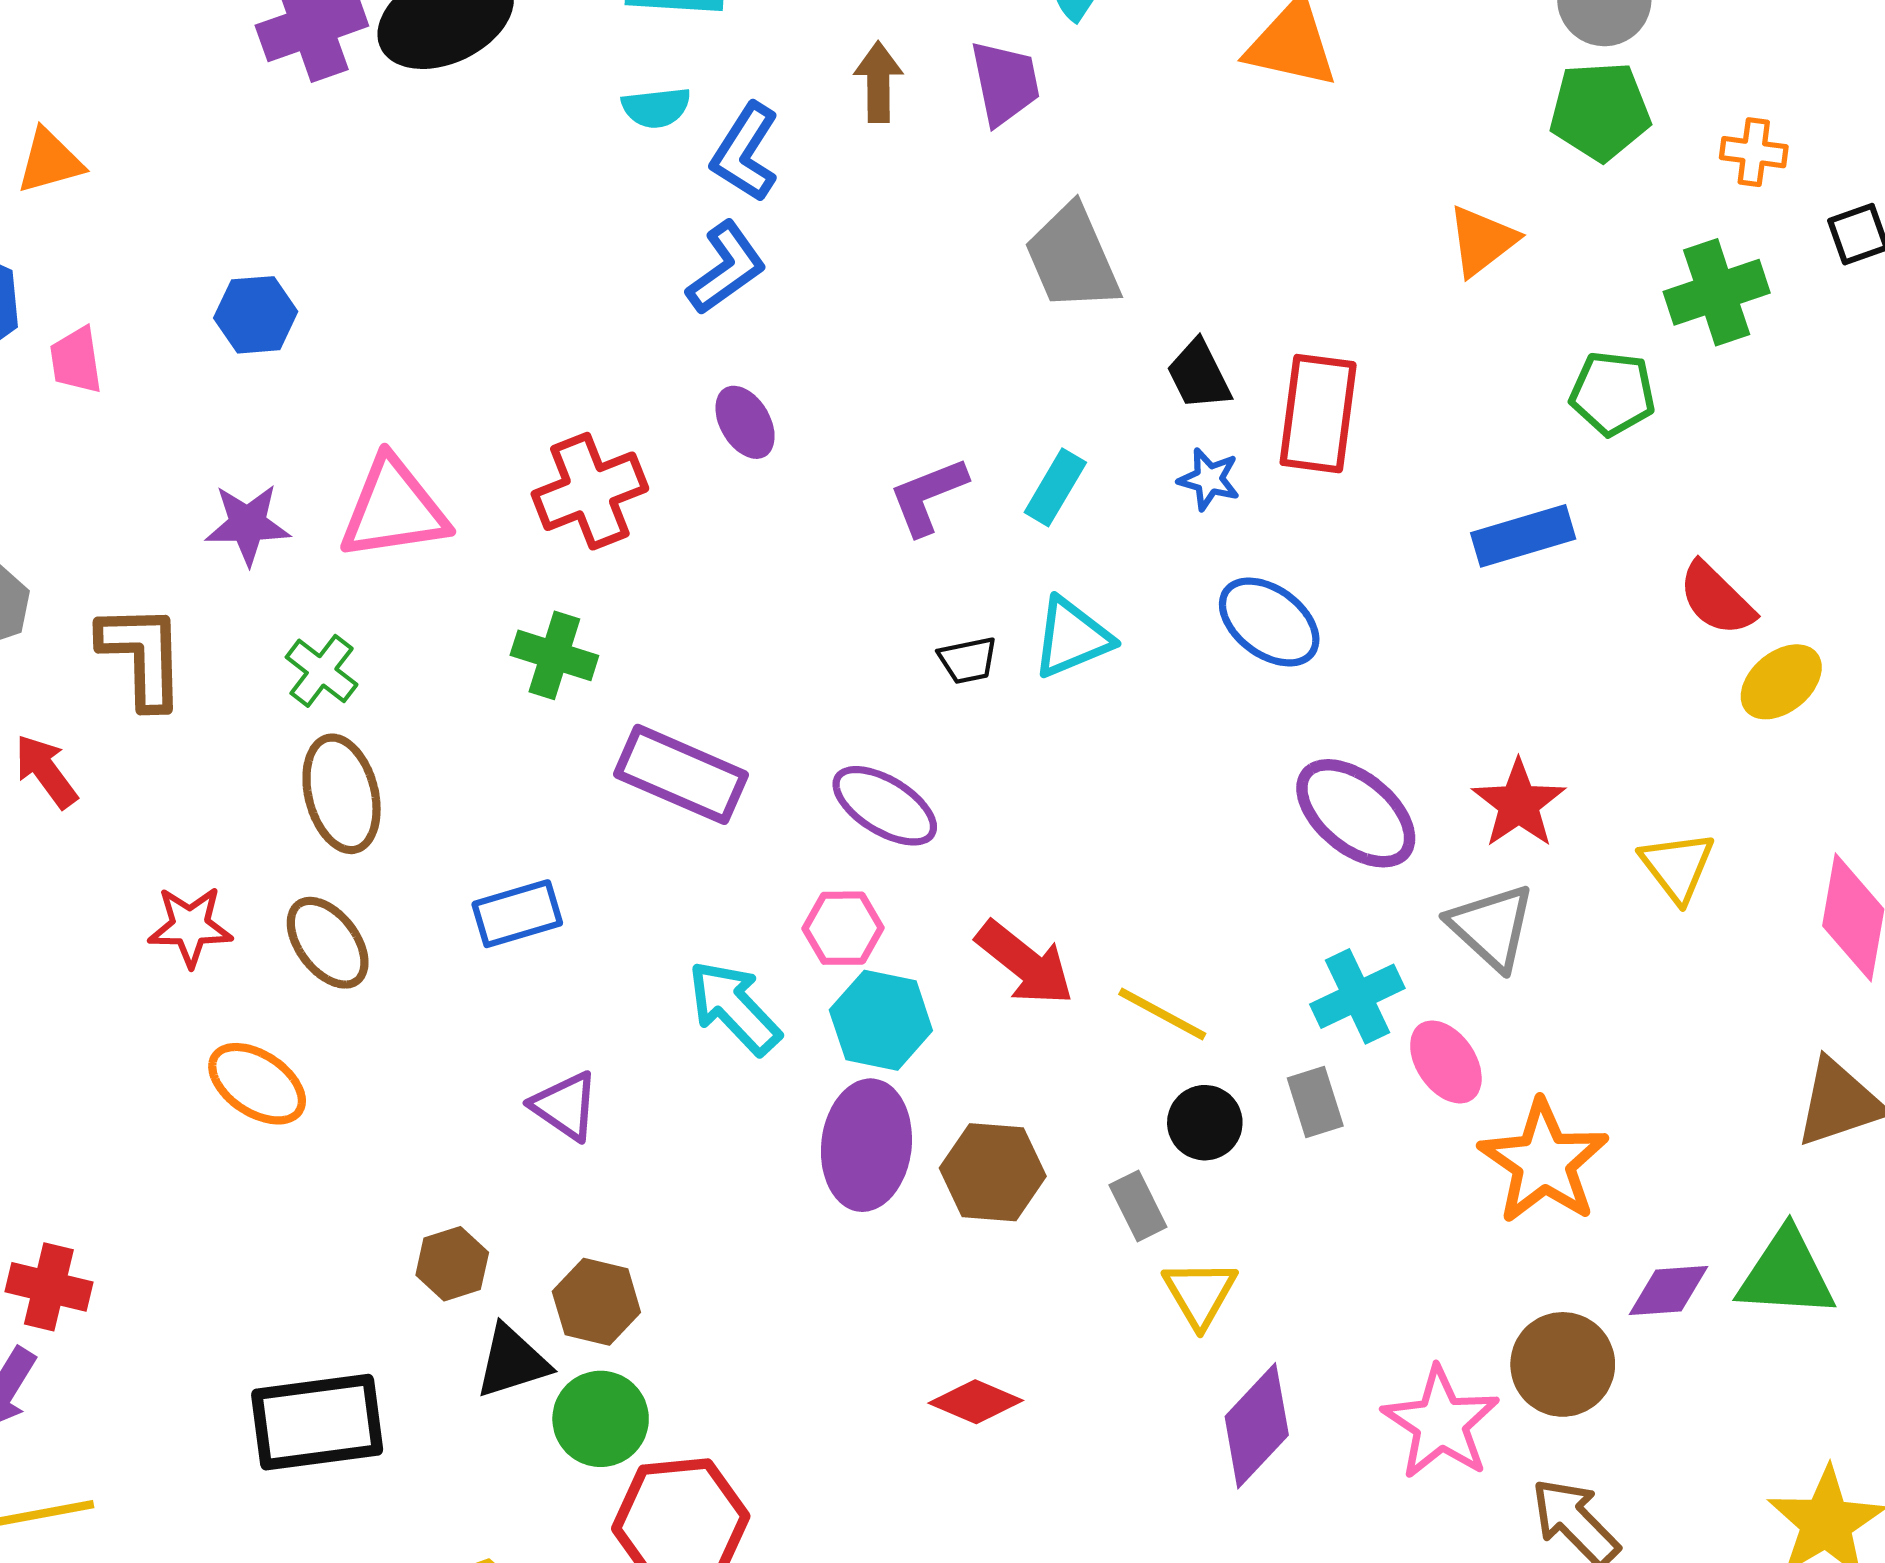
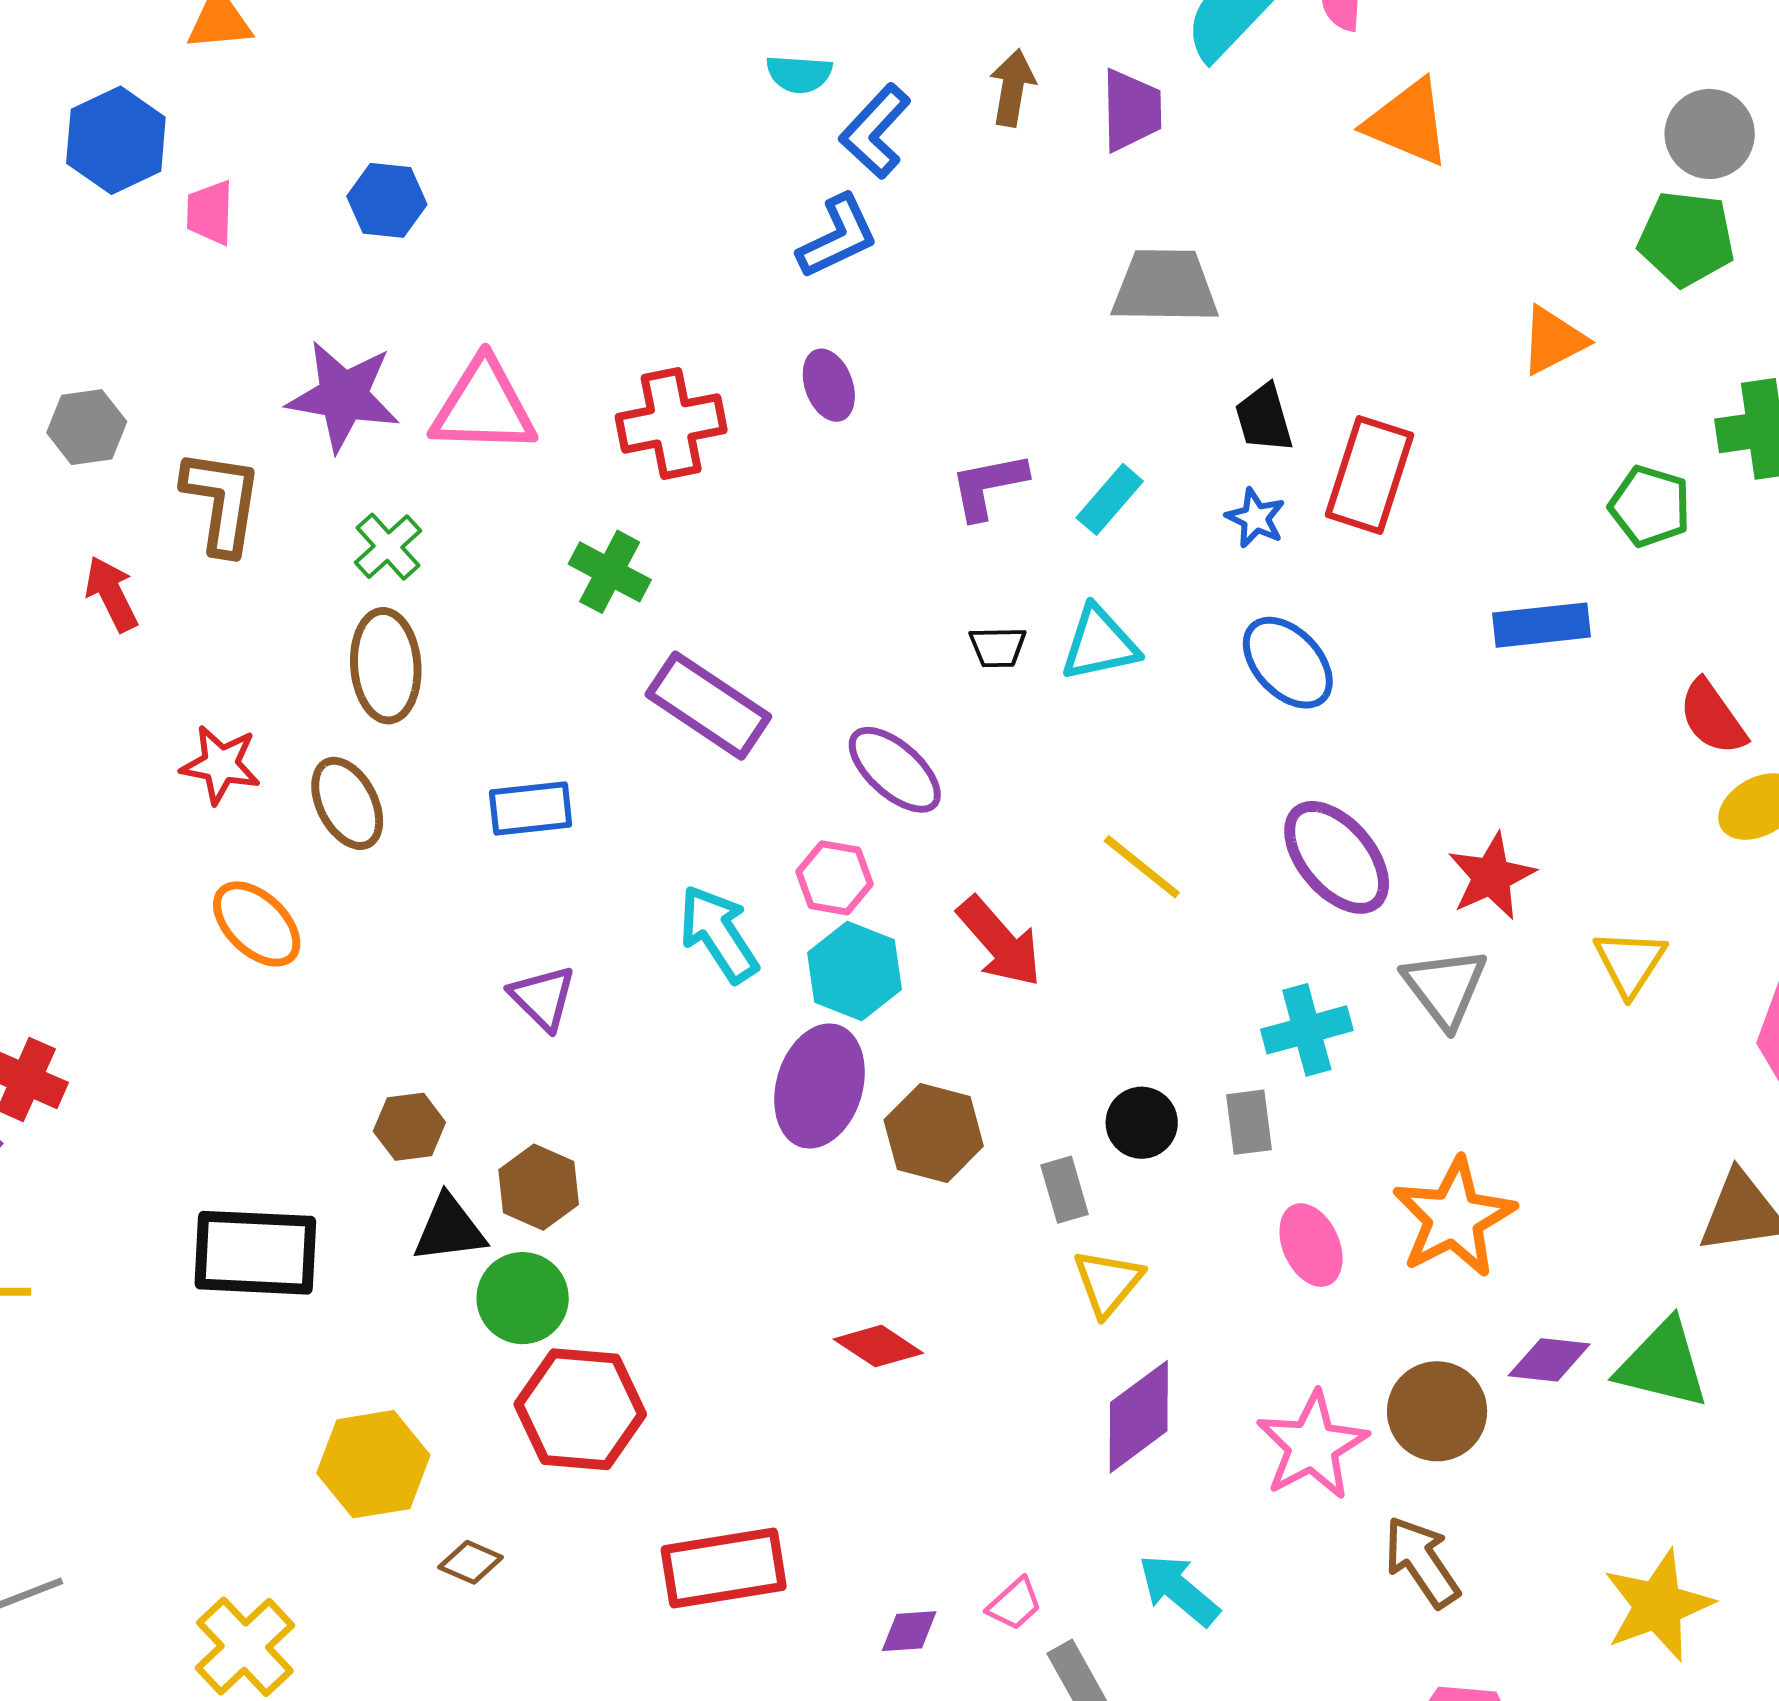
gray trapezoid: (1072, 258) -> (1165, 286), turned 104
purple star: (248, 524) -> (343, 396), size x1.4
yellow line: (1162, 1014) -> (1142, 867), moved
pink ellipse: (1446, 1062) -> (1311, 1245), moved

